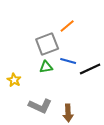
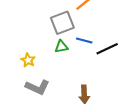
gray L-shape: (40, 106) -> (37, 87), moved

